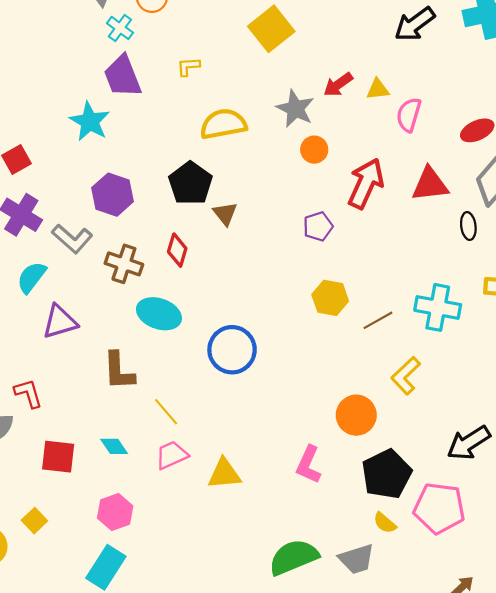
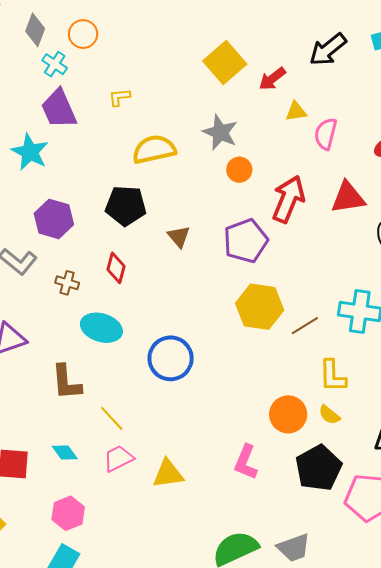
yellow square: (271, 29) -> (225, 62), moved
red arrow: (338, 85) -> (272, 79), moved
black pentagon: (190, 183) -> (126, 206), turned -30
brown triangle: (225, 214) -> (179, 237), moved
purple pentagon: (318, 226) -> (246, 241), size x1.6
brown cross: (124, 264) -> (67, 283), size x0.7
yellow hexagon: (330, 298) -> (260, 307), size x1.4
yellow L-shape: (406, 376) -> (333, 376), turned -45
yellow semicircle: (385, 523) -> (329, 415), moved

